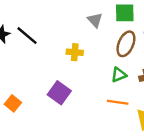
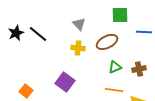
gray triangle: (95, 20) -> (79, 24), moved
brown ellipse: (126, 44) -> (107, 42), moved, turned 40

